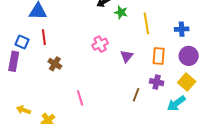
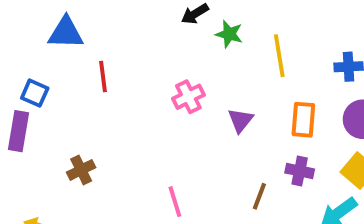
red line: (44, 37) -> (103, 77), moved
brown cross: (55, 64) -> (81, 170), moved, turned 32
pink line: (80, 98) -> (175, 202), moved

